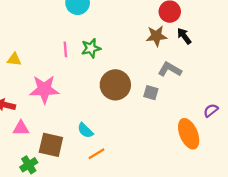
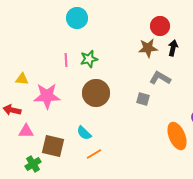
black arrow: (184, 36) -> (173, 48), turned 49
yellow triangle: (14, 59) -> (22, 79), moved
brown circle: (115, 85) -> (96, 93), moved

